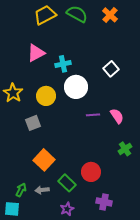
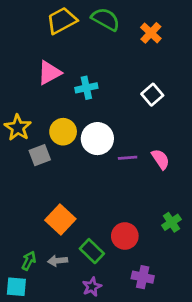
orange cross: (110, 15) -> (151, 33), moved
white circle: (76, 87) -> (97, 139), moved
gray square: (33, 123) -> (40, 155), moved
green cross: (125, 149) -> (171, 222), moved

